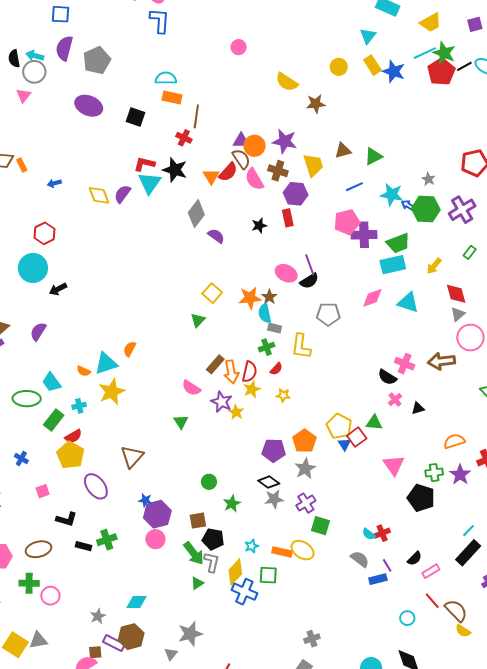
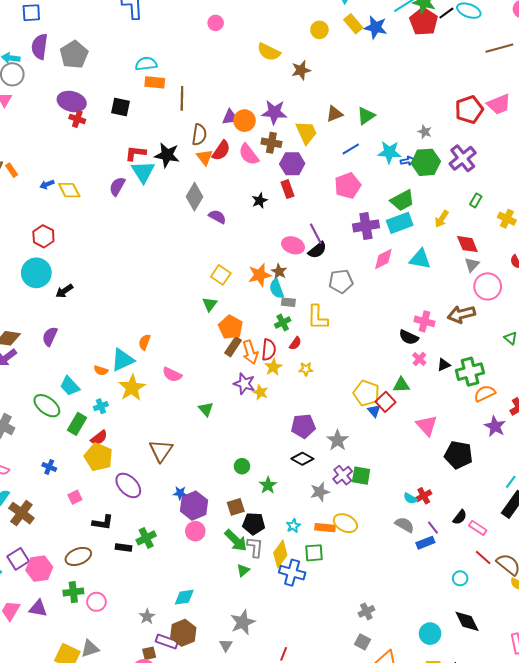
red cross: (184, 138) -> (77, 119), moved
brown semicircle: (241, 159) -> (199, 135), moved, turned 50
yellow diamond: (99, 195) -> (69, 190), moved
blue arrow: (408, 205) -> (408, 161), turned 144
purple cross: (364, 235) -> (366, 226), moved
pink semicircle: (191, 388) -> (172, 375), moved
green ellipse: (27, 399) -> (47, 406), turned 44
orange pentagon: (304, 441) -> (231, 327), moved
green cross: (434, 473) -> (470, 372), moved, size x1.5
gray star: (274, 499) -> (320, 492), moved
green square: (321, 526) -> (361, 476), moved
pink rectangle: (431, 571) -> (478, 528), turned 72

